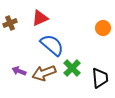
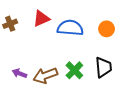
blue semicircle: (52, 45) -> (70, 28), moved, turned -35
black trapezoid: (100, 78) -> (103, 67), moved

